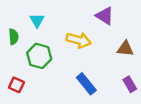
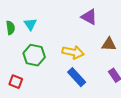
green semicircle: (14, 37) -> (10, 28), moved
yellow arrow: (79, 40) -> (73, 52), moved

